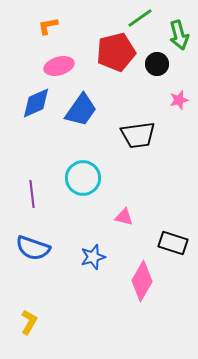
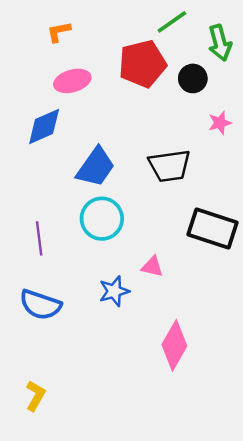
blue trapezoid: (81, 110) -> (96, 167), moved
black rectangle: (173, 243) -> (212, 228), moved, size x1.4
blue star: (93, 257) -> (114, 291), moved

